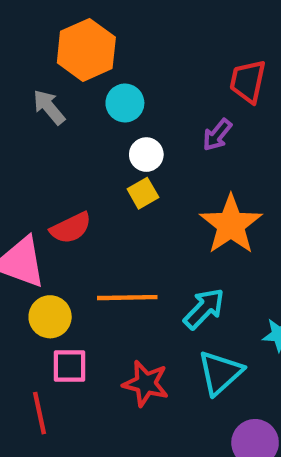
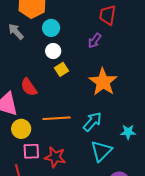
white circle: (146, 155) -> (53, 51), moved
red semicircle: (71, 228) -> (29, 87), turned 84
red star: (146, 383) -> (55, 157), moved

